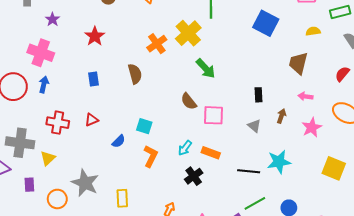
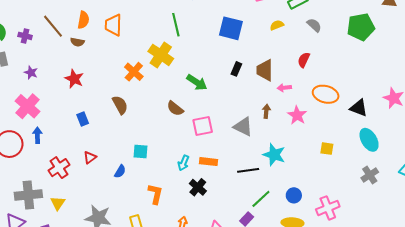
pink cross: (41, 53) -> (27, 106), turned 35
brown trapezoid: (298, 63) -> (265, 70), moved
green arrow: (206, 68) -> (197, 82), moved
red semicircle: (342, 74) -> (304, 60), moved
black rectangle: (258, 95) -> (236, 69), moved, turned 40
brown semicircle: (189, 101) -> (175, 109), moved
red cross: (58, 123) -> (59, 168), turned -30
gray triangle: (254, 126) -> (243, 127), size x1.5
orange L-shape: (151, 156) -> (155, 194), moved
cyan star: (279, 162) -> (274, 155), turned -30
yellow square: (334, 168) -> (327, 149), size x0.6

